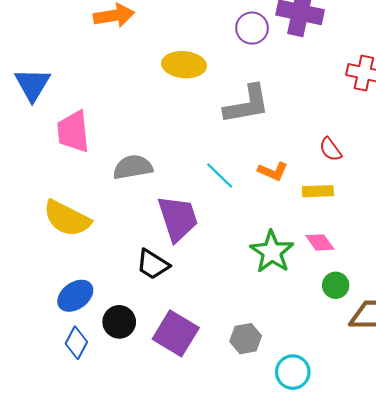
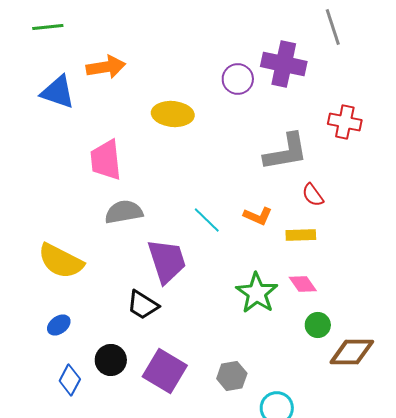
blue triangle: (32, 85) -> (58, 92), moved, turned -42
gray L-shape: (247, 104) -> (286, 152), moved
pink trapezoid: (73, 132) -> (106, 160), moved
blue ellipse: (75, 296) -> (59, 325), moved, size x0.7

